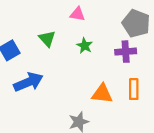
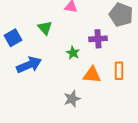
green star: (85, 46) -> (73, 53), moved
purple cross: (126, 52) -> (98, 39), moved

